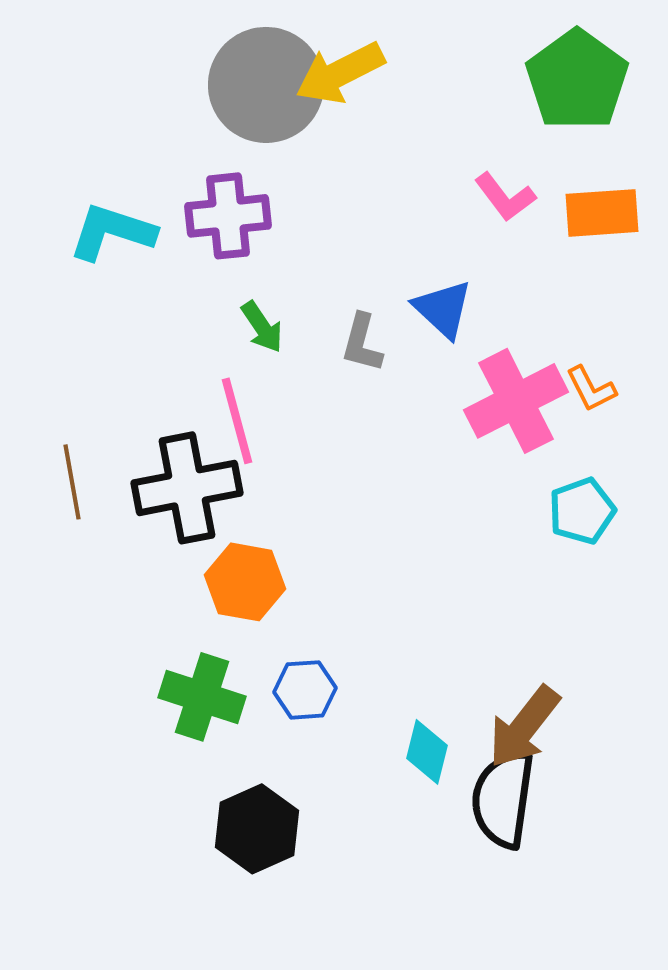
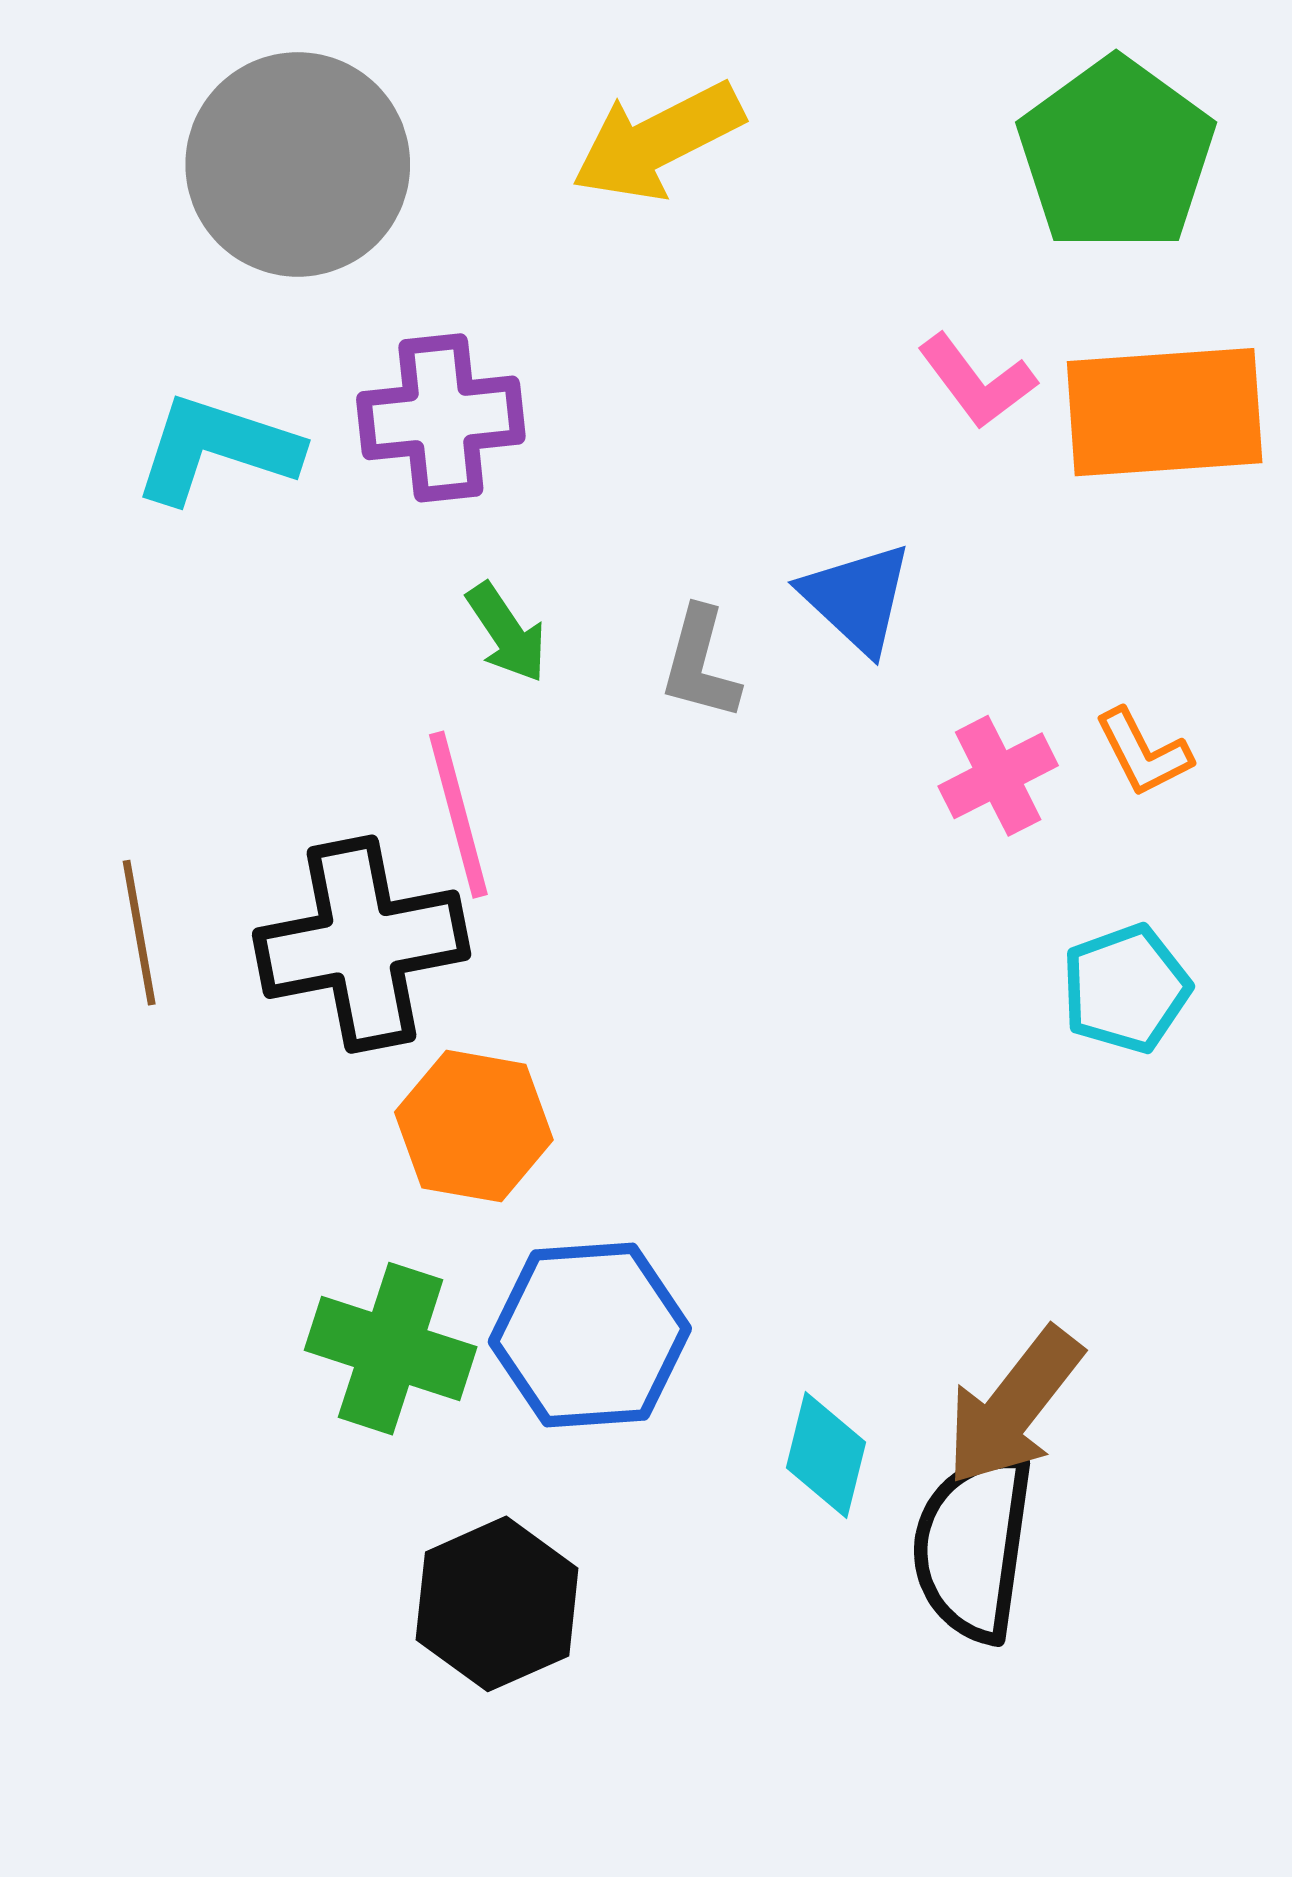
gray circle: (266, 85) -> (298, 164), moved
orange rectangle: (602, 213) -> (1165, 412), size x1.4
pink cross: (516, 401) -> (998, 776), size x0.6
blue hexagon: (305, 690) -> (590, 1335), size x1.6

